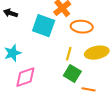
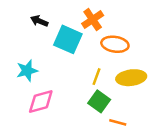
black arrow: (10, 13) -> (39, 21), moved

